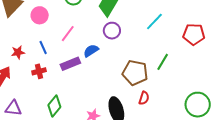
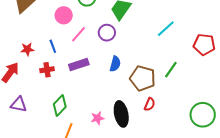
pink circle: (40, 15) -> (64, 15), moved
purple circle: (112, 31) -> (107, 33), moved
blue semicircle: (91, 51) -> (115, 64), moved, turned 133

